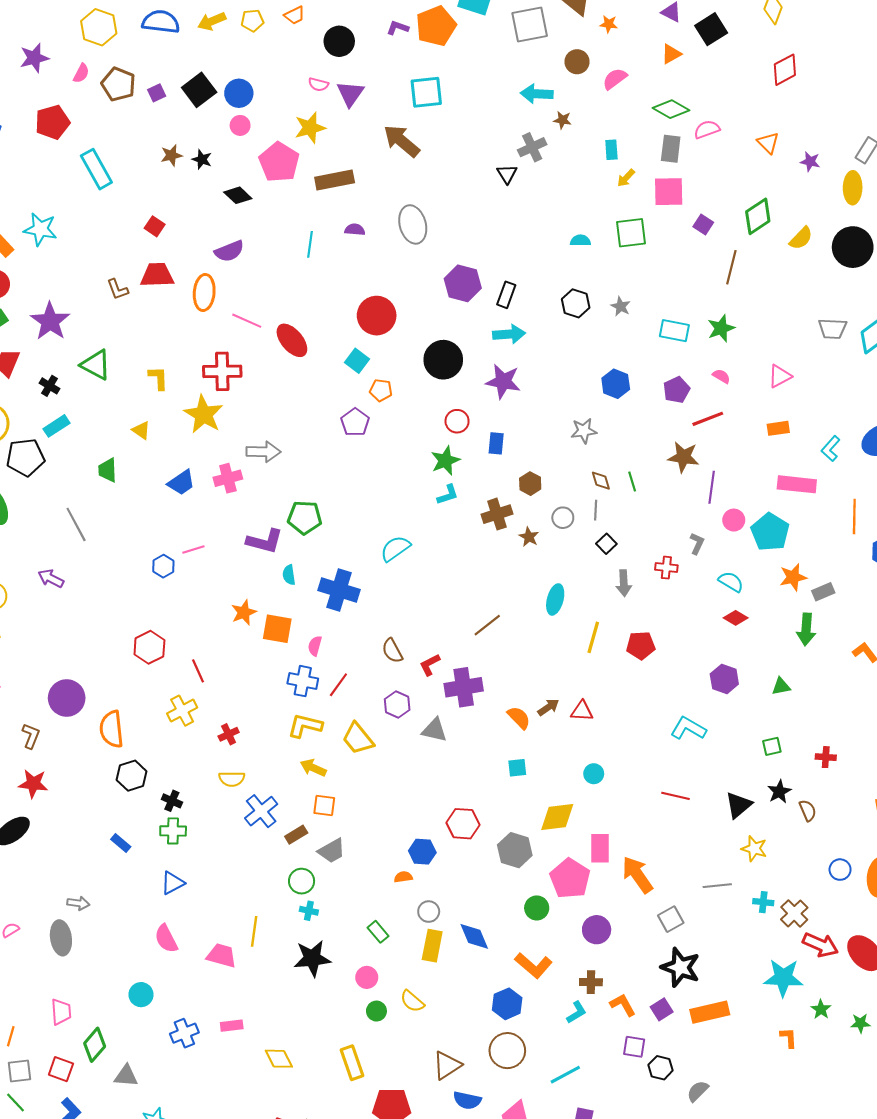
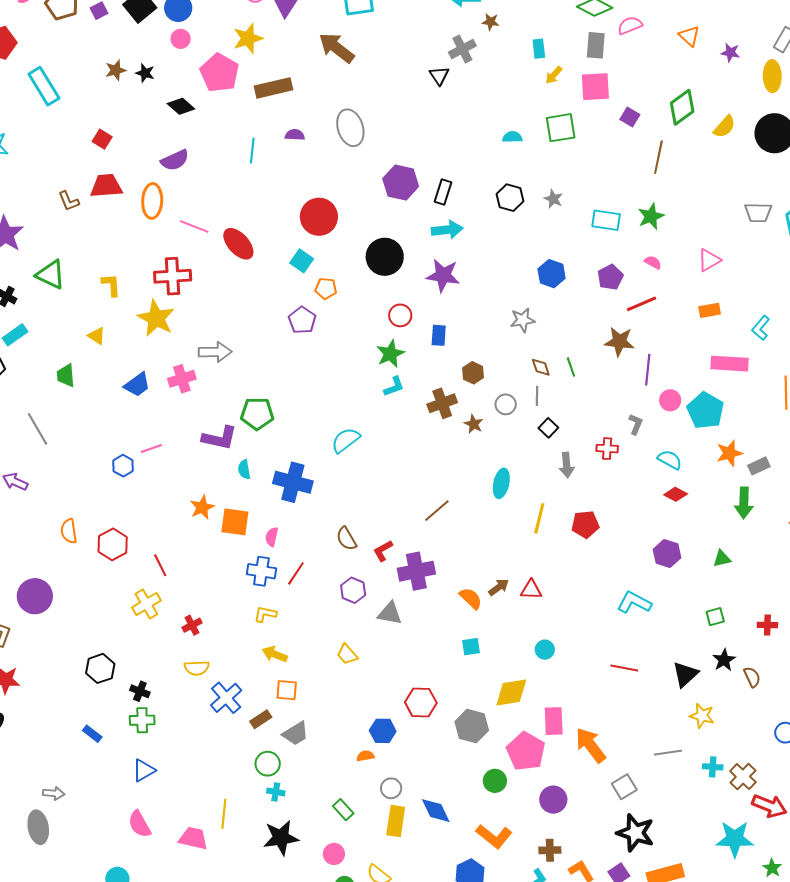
yellow L-shape: (305, 726) -> (265, 614), size x0.7
orange semicircle: (112, 729) -> (69, 531), moved, size x0.7
yellow trapezoid: (358, 739) -> (347, 654), moved, size x0.7

